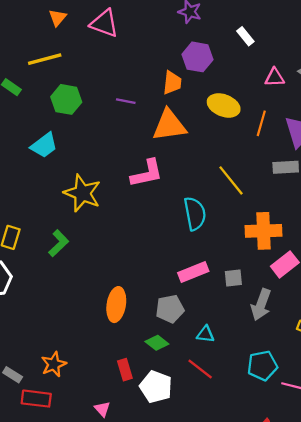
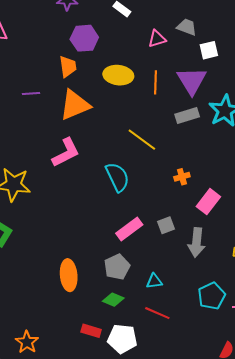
orange cross: (263, 231) -> (182, 177), size x0.5
red rectangle: (125, 370) -> (91, 331), turned -42

